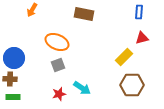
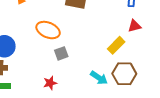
gray square: (58, 65) -> (61, 53), moved
cyan arrow: (82, 88) -> (99, 78), moved

